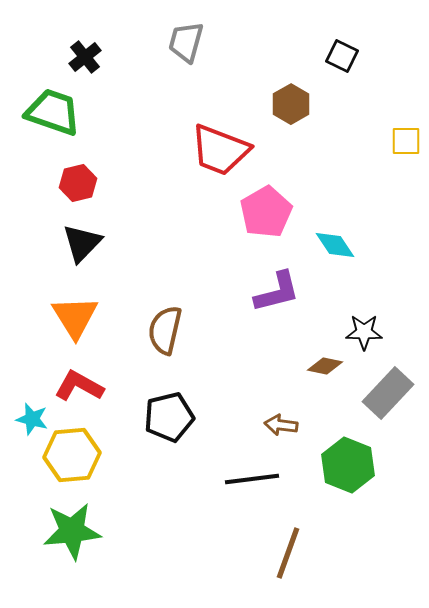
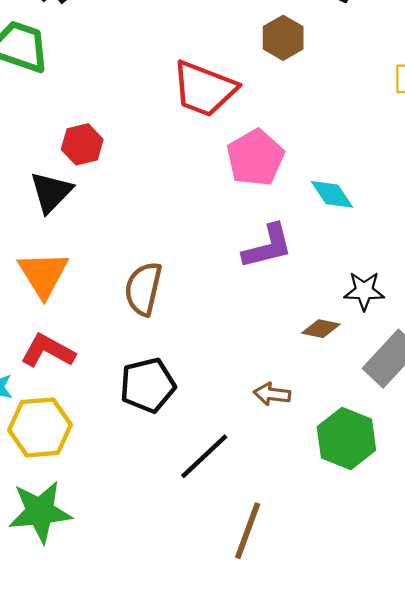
red hexagon: (78, 183) -> (82, 144), moved
black line: (252, 479) -> (204, 456), moved, turned -36
brown line: (288, 553) -> (248, 531), moved

